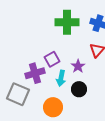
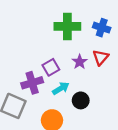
purple star: (78, 66) -> (80, 62), moved
cyan arrow: (61, 78) -> (61, 88), turned -133

